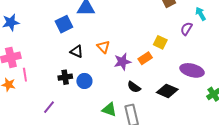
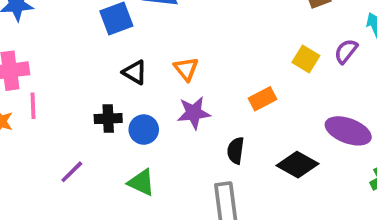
yellow square: (160, 42) -> (306, 59), moved
purple star: (122, 62) -> (194, 113), moved
black semicircle: (134, 87) -> (236, 151), turned 56
green triangle: (109, 110) -> (141, 182), moved

